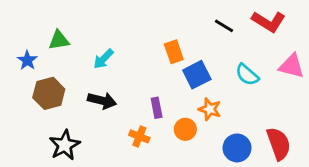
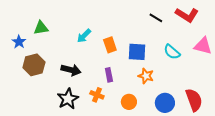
orange rectangle: (174, 52) -> (110, 45), moved
cyan arrow: (103, 59) -> (84, 36), moved
blue square: (197, 75) -> (137, 52), turned 30
orange circle: (185, 129) -> (129, 102), moved
black star: (65, 145) -> (68, 99), moved

